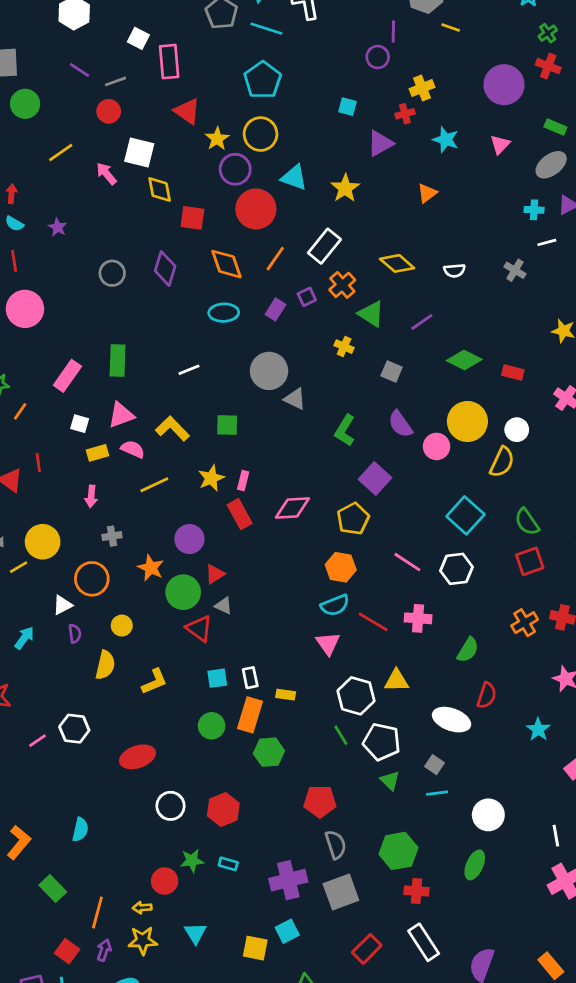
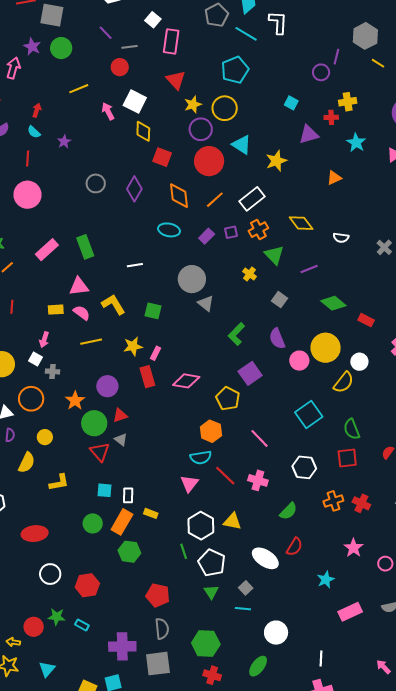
green rectangle: (118, 361) -> (85, 247), turned -35
white square: (80, 424) -> (35, 359), moved
yellow pentagon: (353, 519) -> (228, 399), turned -30
white hexagon: (456, 569) -> (304, 467), moved

